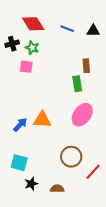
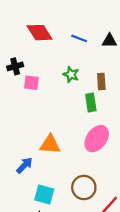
black cross: (12, 44) -> (15, 66), moved
green star: (32, 48) -> (71, 75), moved
blue arrow: (20, 125) -> (24, 165), moved
cyan square: (19, 163) -> (44, 194), moved

